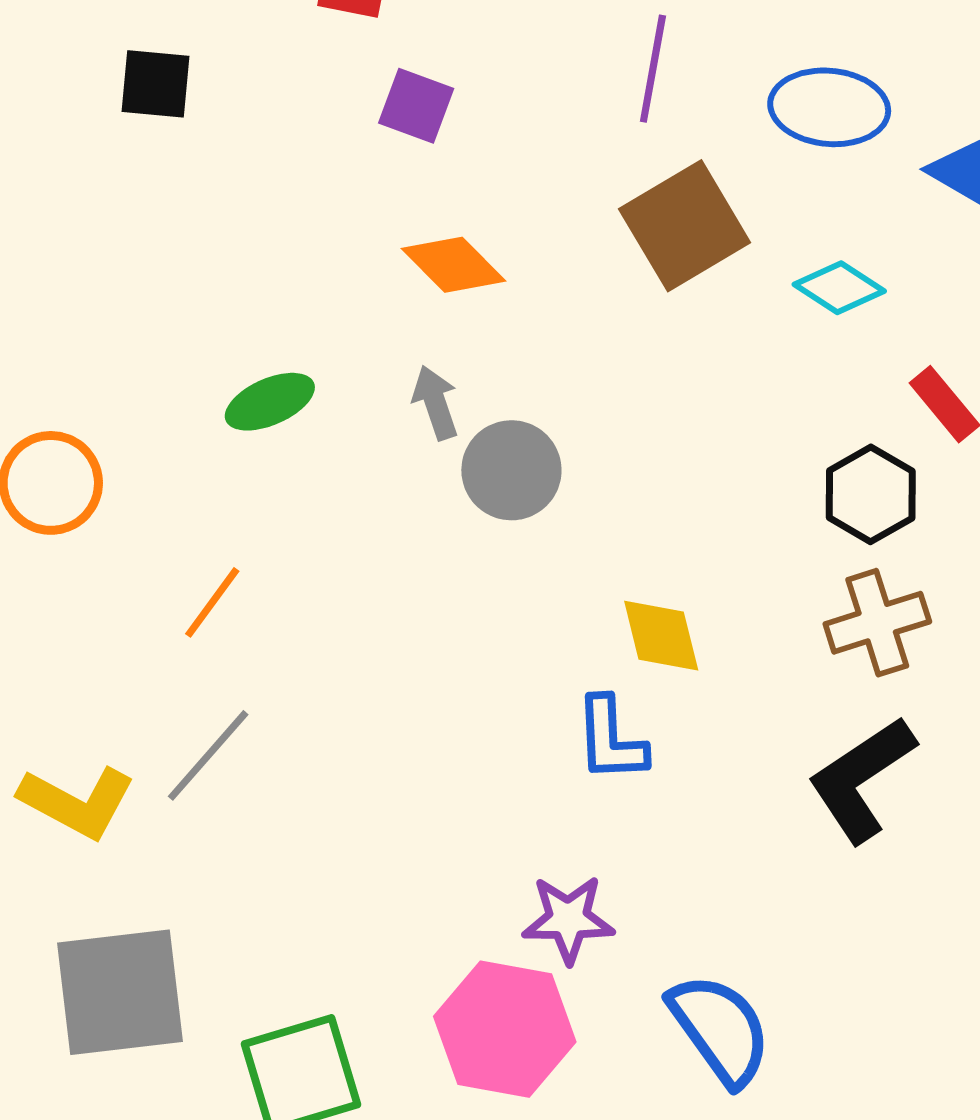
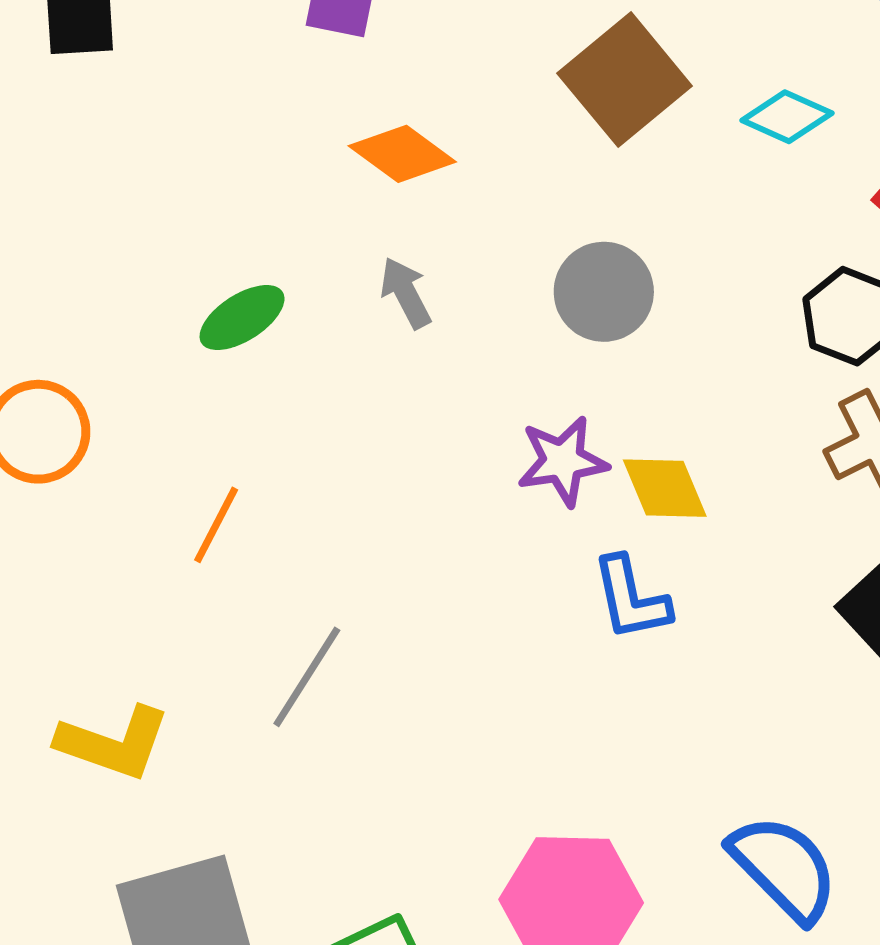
gray circle: (511, 470) -> (604, 292), moved
gray line: (208, 755) -> (307, 677), moved
purple star: (568, 919) -> (563, 461), moved

